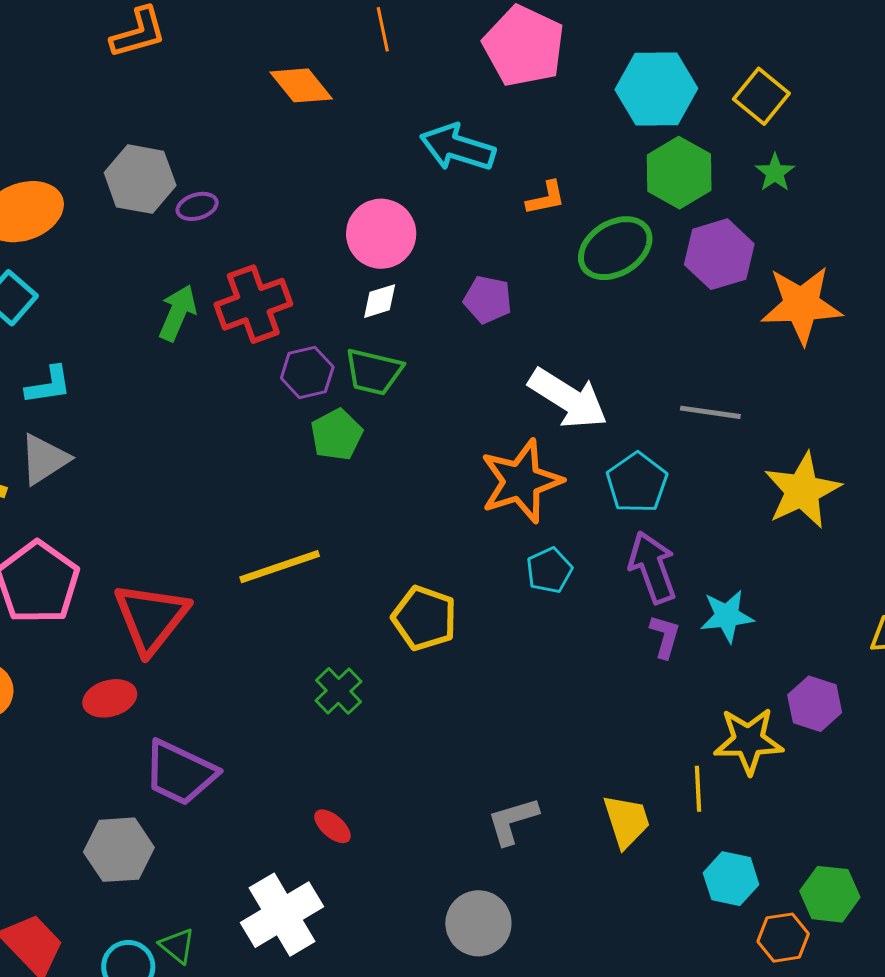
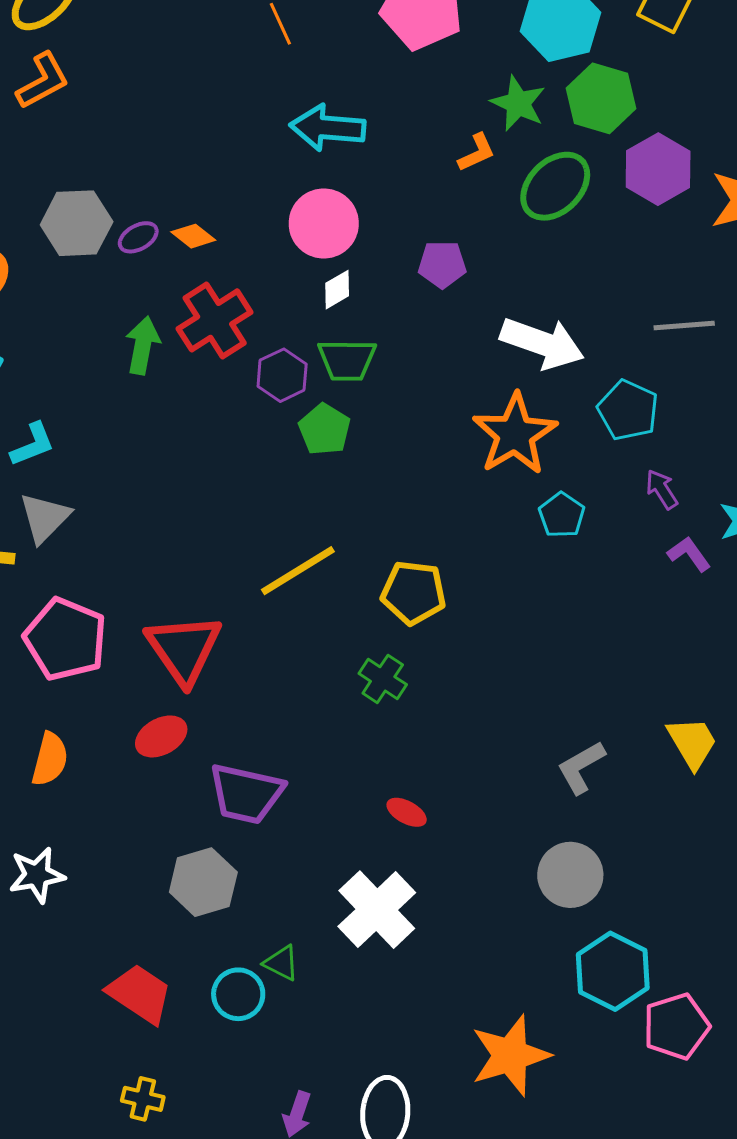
orange diamond: (301, 85) -> (193, 236), moved, size x0.7
cyan arrow: (458, 148) -> (328, 128), moved
green star: (775, 173) -> (518, 103), moved, size x1.4
purple arrow: (652, 567) -> (662, 489), size x0.6
yellow pentagon: (424, 618) -> (414, 593), moved
purple L-shape: (665, 636) -> (689, 554), turned -39

